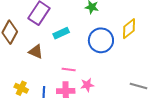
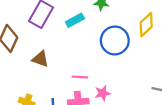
cyan rectangle: (61, 33) -> (75, 20), moved

